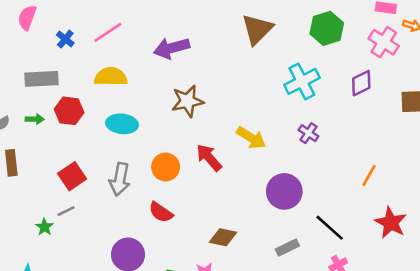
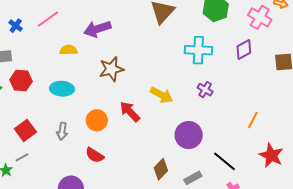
yellow semicircle: (111, 77) -> (69, 50), moved, size x0.7
cyan cross: (302, 81) -> (198, 50), turned 32
gray arrow: (120, 179) -> (62, 131), size x0.7
brown diamond: (223, 237) -> (161, 169), moved, turned -55

